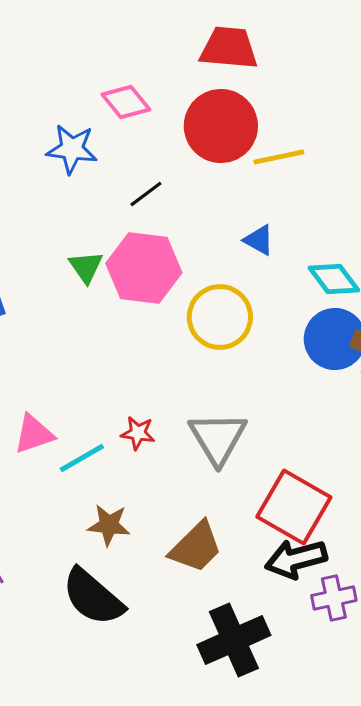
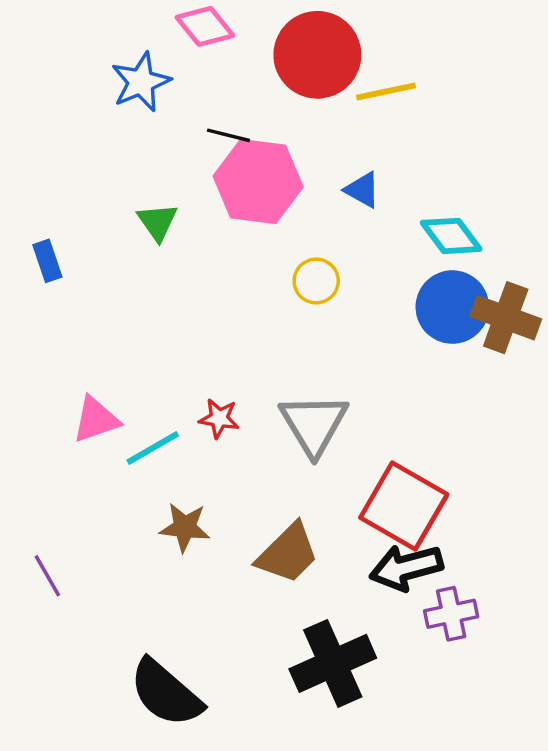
blue star: (72, 149) -> (141, 82), turned -30
black line: (146, 194) -> (229, 135), turned 51
pink hexagon: (144, 268) -> (258, 182), moved
yellow circle: (220, 317) -> (316, 281), size x0.6
black semicircle: (93, 597) -> (166, 693), moved

